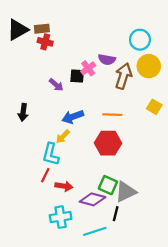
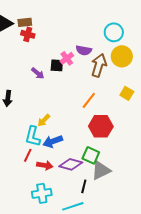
orange line: (112, 115) -> (89, 100), turned -54
blue arrow: (73, 117) -> (53, 141), moved
red hexagon: (108, 143) -> (101, 126), moved
green square: (108, 185) -> (91, 155), moved
purple diamond: (93, 199) -> (71, 164), moved
black line: (116, 214) -> (84, 186), moved

